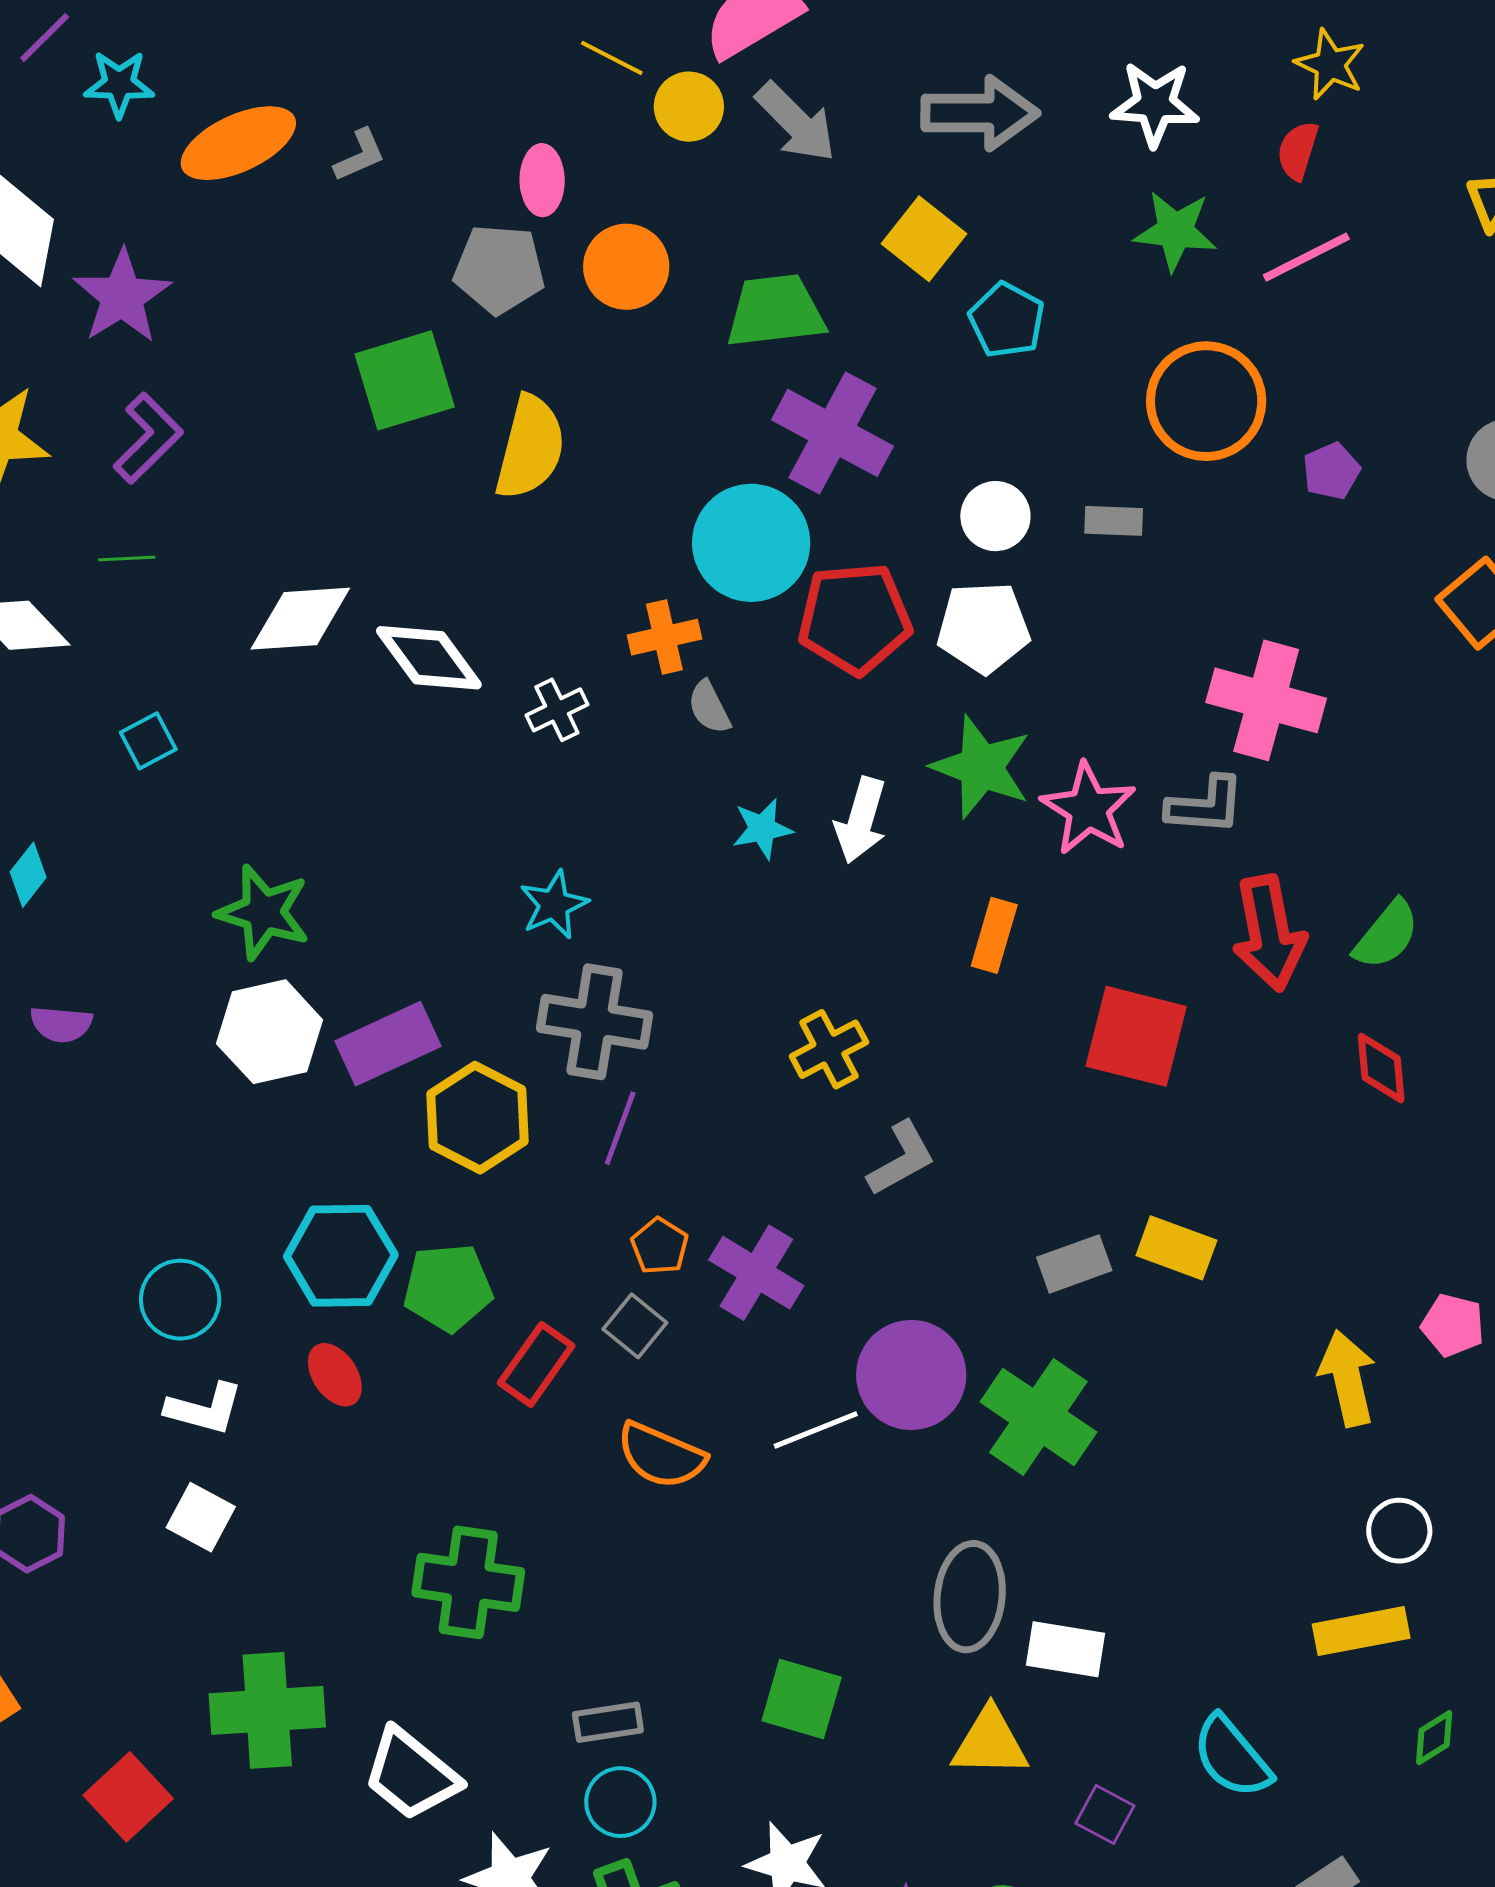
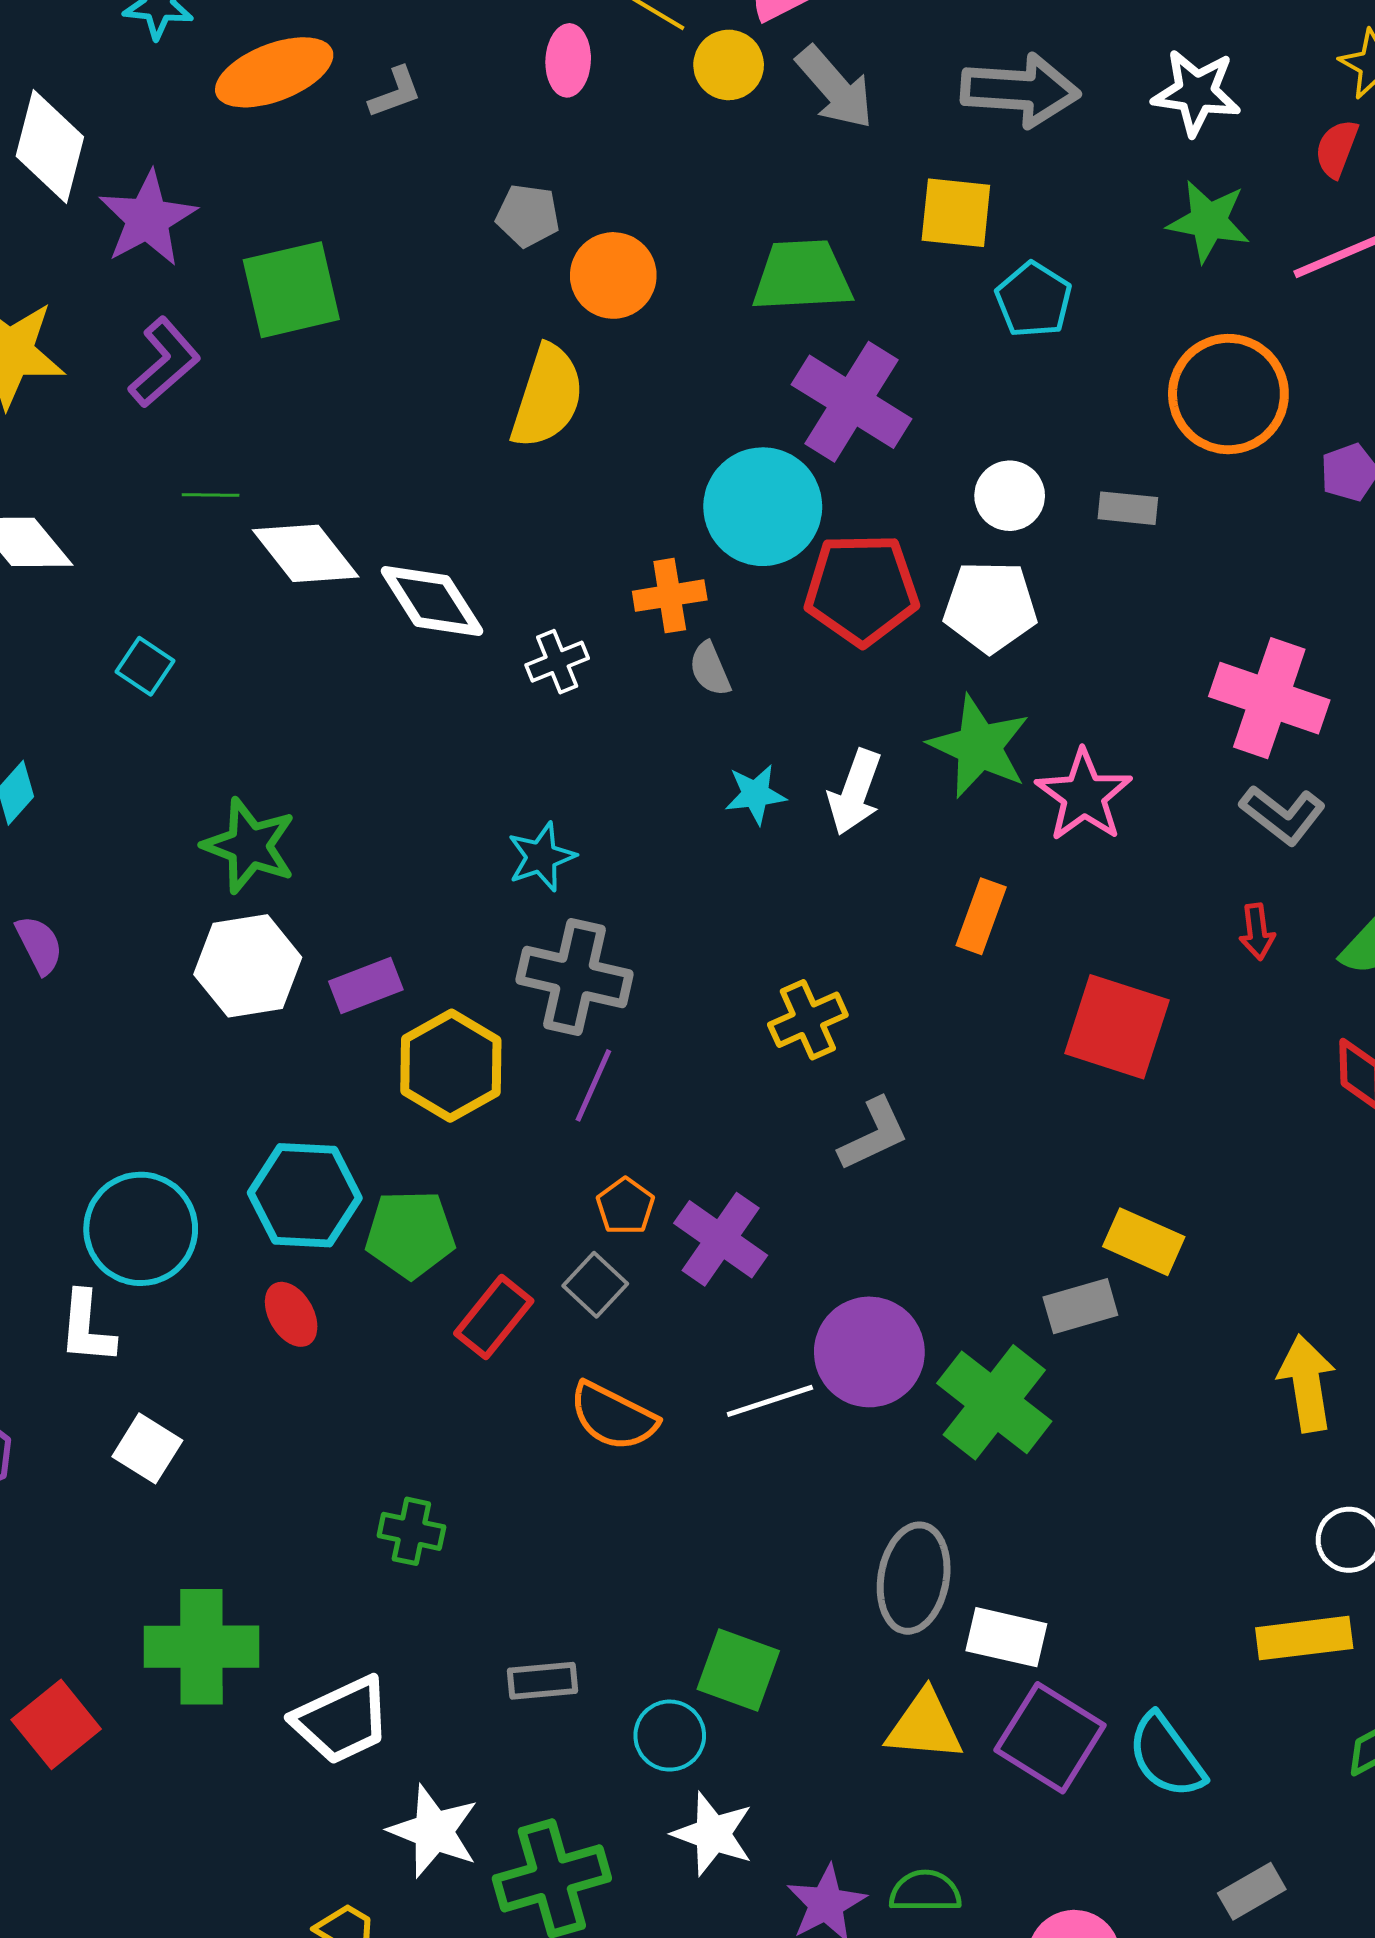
pink ellipse: (542, 180) -> (568, 60), moved
yellow square: (924, 239) -> (956, 213), turned -36
orange circle: (626, 267) -> (613, 275), moved
gray pentagon: (499, 269) -> (528, 216), size x0.7
green square: (405, 380) -> (291, 290), moved
green line: (127, 559) -> (211, 495), moved
white diamond: (300, 619) -> (306, 553), turned 52
cyan square: (148, 741) -> (145, 666), turned -32
gray L-shape: (1205, 805) -> (1283, 815), moved, turned 30
red arrow: (1269, 933) -> (1257, 932), size x0.5
purple semicircle: (61, 1024) -> (39, 945), turned -126
purple rectangle: (388, 1044) -> (366, 985), size x0.7
gray rectangle: (1074, 1264) -> (1080, 1306), moved
cyan circle: (180, 1300) -> (141, 1229), size x1.4
white L-shape: (204, 1409) -> (87, 1328), moved, turned 76
green cross: (468, 1582) -> (411, 1531), size x0.6
white trapezoid: (411, 1774) -> (342, 1720), turned -68
cyan circle: (620, 1802) -> (670, 1736), moved
purple square: (1105, 1814) -> (1050, 1738), moved, size x1.8

